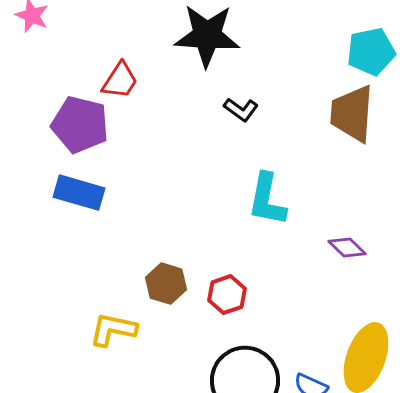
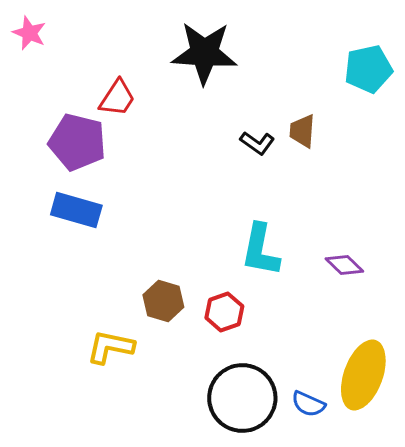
black L-shape: (241, 110) -> (257, 143), moved
brown trapezoid: (352, 114) -> (302, 131), moved, size x0.6
cyan L-shape: (267, 200) -> (260, 250), moved

